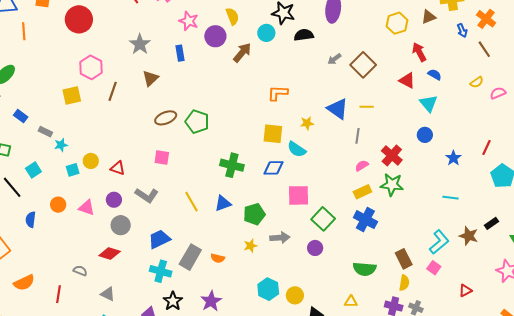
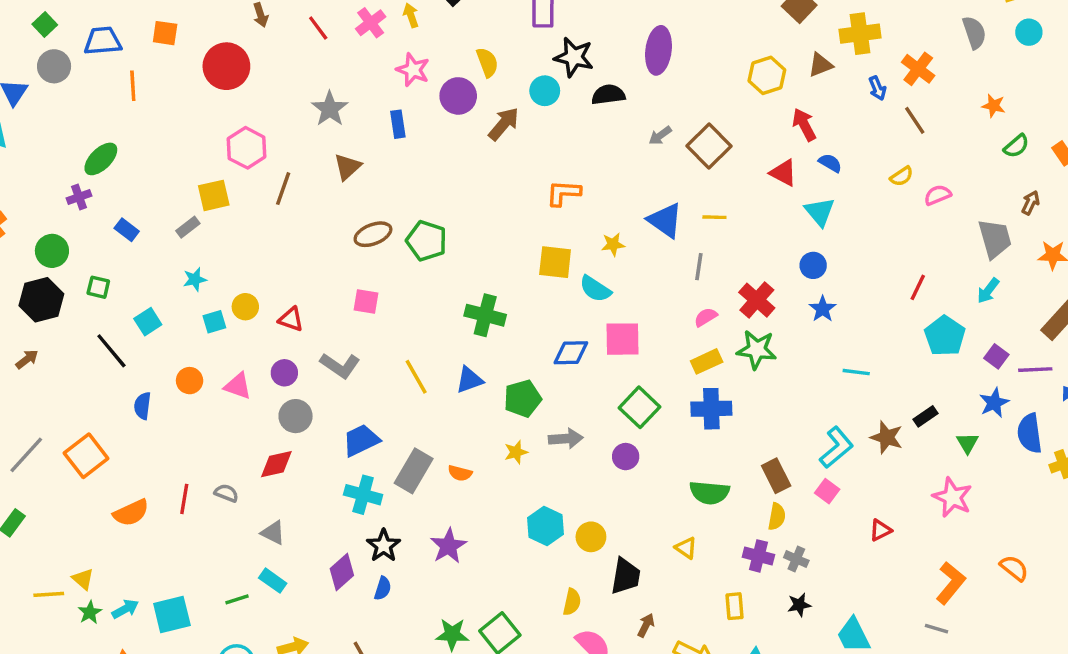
gray rectangle: (45, 132) -> (188, 227), moved, turned -64
blue star: (453, 158) -> (823, 309), moved
blue diamond: (273, 168) -> (571, 353), moved
pink square: (298, 195) -> (622, 339), moved
blue cross: (365, 220) -> (711, 409), turned -30
red diamond: (110, 253) -> (276, 464), turned -30
red line: (58, 294) -> (184, 499), moved
yellow triangle: (351, 302) -> (686, 548), turned 32

